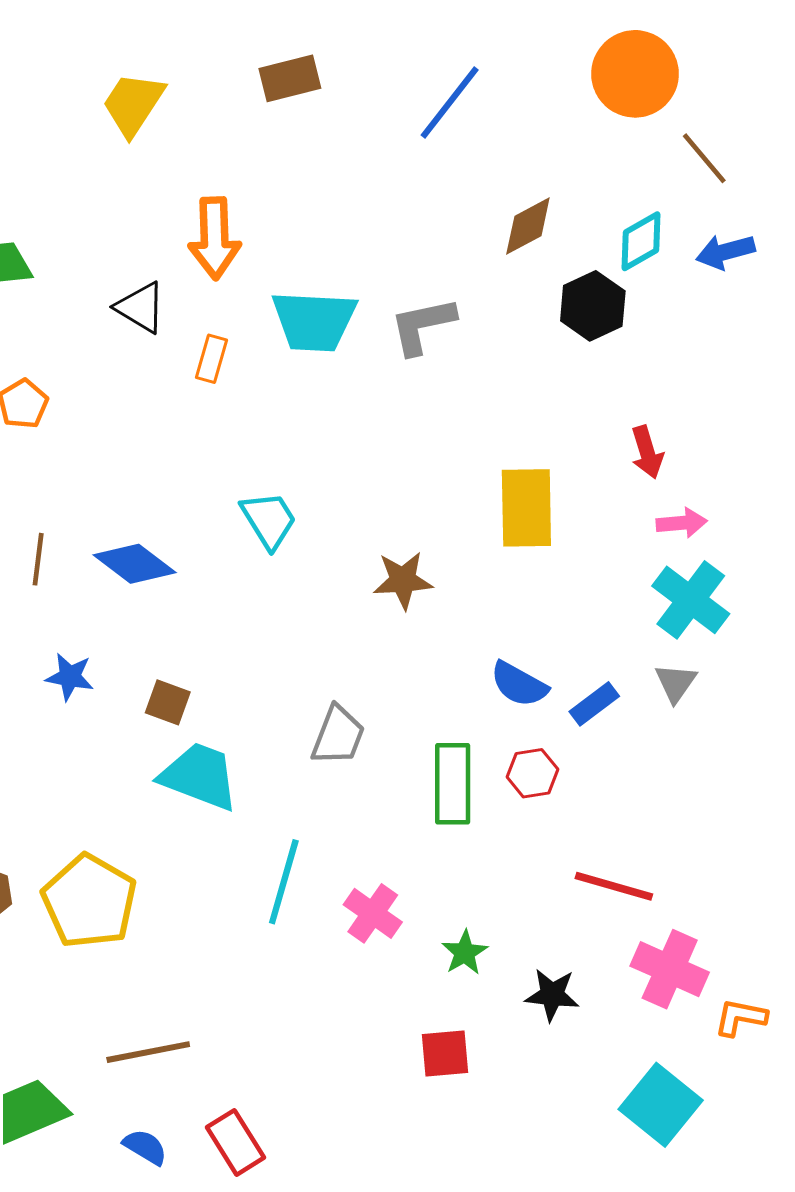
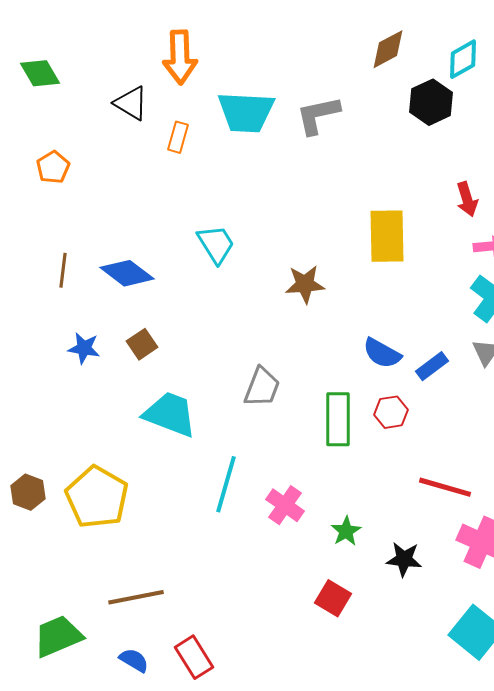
brown square: (168, 702) -> (142, 344), moved, turned 36
red square: (445, 1054) -> (333, 598), turned 36

